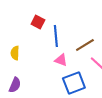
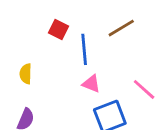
brown line: (85, 45) -> (121, 28), moved

